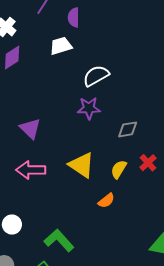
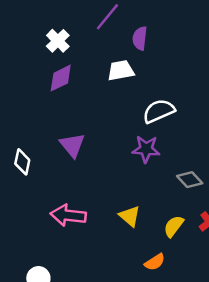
purple triangle: (30, 129) -> (72, 145), moved
gray diamond: (128, 129) -> (190, 180), turned 50
yellow triangle: (82, 165) -> (130, 216), size x0.7

